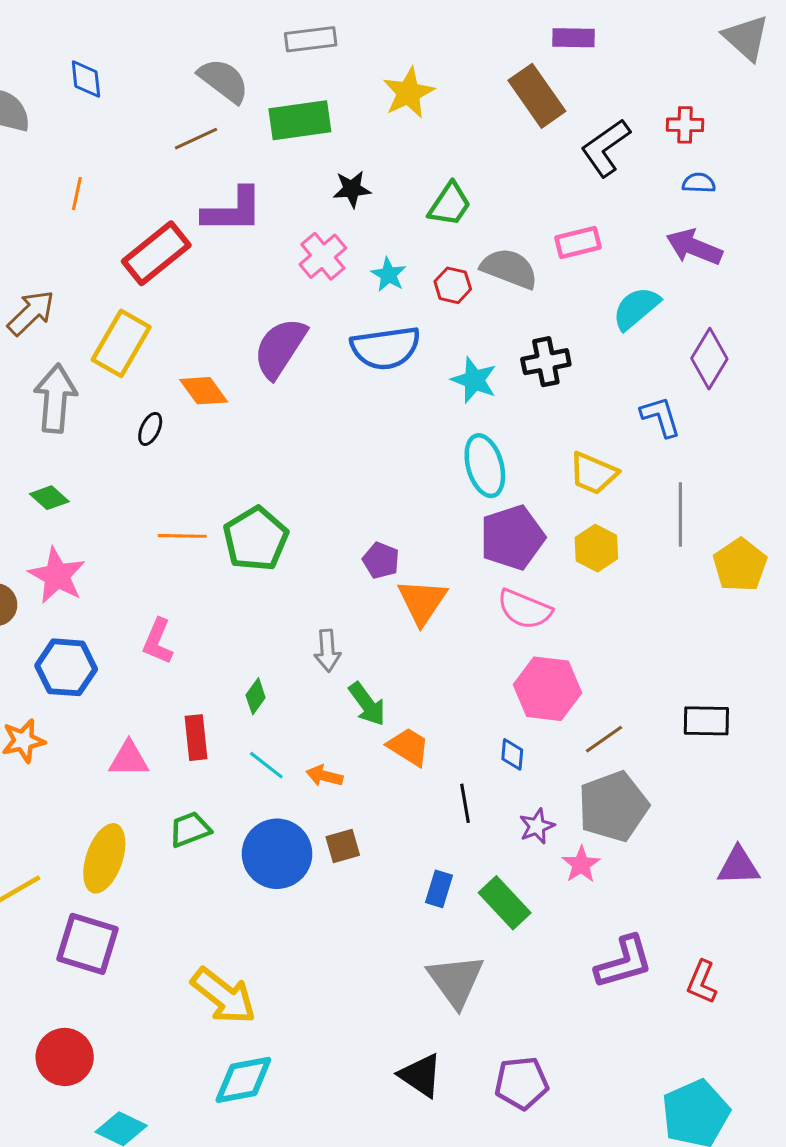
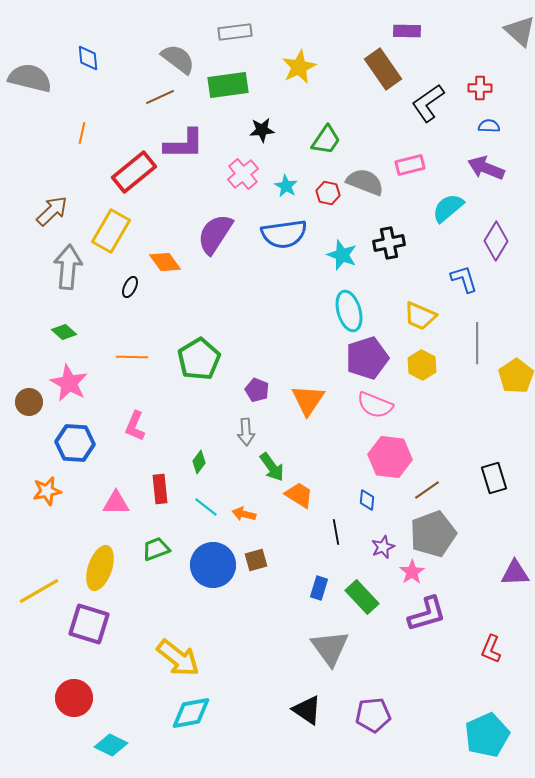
orange line: (182, 536) -> (132, 357), moved
purple pentagon: (381, 560) -> (257, 390), moved
black rectangle: (706, 721) -> (494, 478), turned 72
purple L-shape: (624, 962) -> (427, 614), moved

